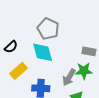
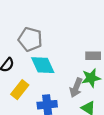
gray pentagon: (48, 29) -> (30, 39), moved

